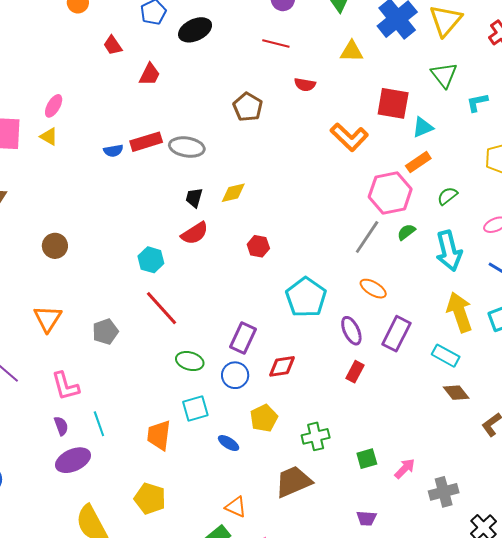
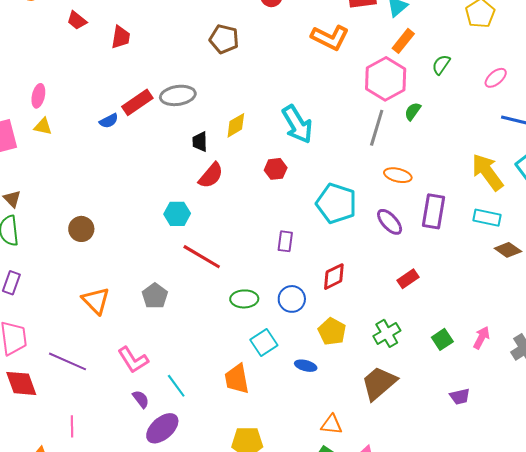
cyan arrow: (449, 251) -> (297, 124), moved
purple rectangle: (243, 338) -> (285, 241), moved, size x0.7
red rectangle: (355, 372) -> (408, 279), moved, turned 45

